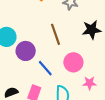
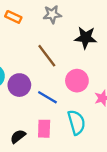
black star: (92, 30) -> (86, 38), turned 30

